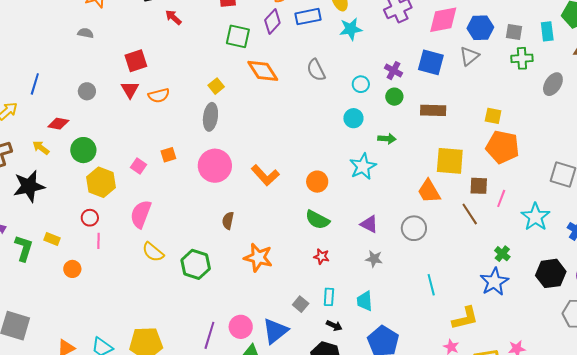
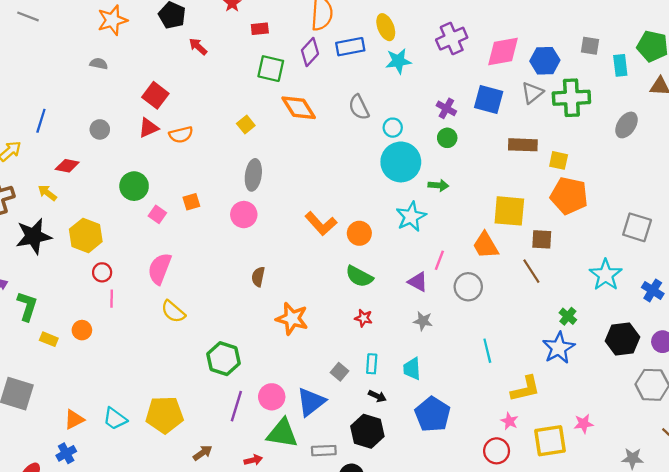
gray square: (514, 32) -> (590, 46), moved
green cross: (522, 58) -> (571, 98), moved, size x1.5
red square: (136, 61) -> (155, 95), turned -35
cyan circle: (361, 84) -> (393, 128), moved
red triangle: (130, 90) -> (148, 128), turned 36
brown rectangle: (433, 110) -> (523, 145), moved
gray ellipse: (210, 117) -> (253, 175), moved
cyan circle: (353, 118) -> (401, 162), size x1.8
green circle: (83, 150) -> (134, 186), moved
pink circle: (215, 166) -> (244, 215), size x0.7
orange L-shape: (265, 175) -> (321, 224), moved
yellow hexagon: (101, 182) -> (86, 235), moved
pink line: (501, 198) -> (439, 260), moved
yellow rectangle: (52, 239) -> (49, 339), moved
green hexagon: (196, 264) -> (223, 359), moved

